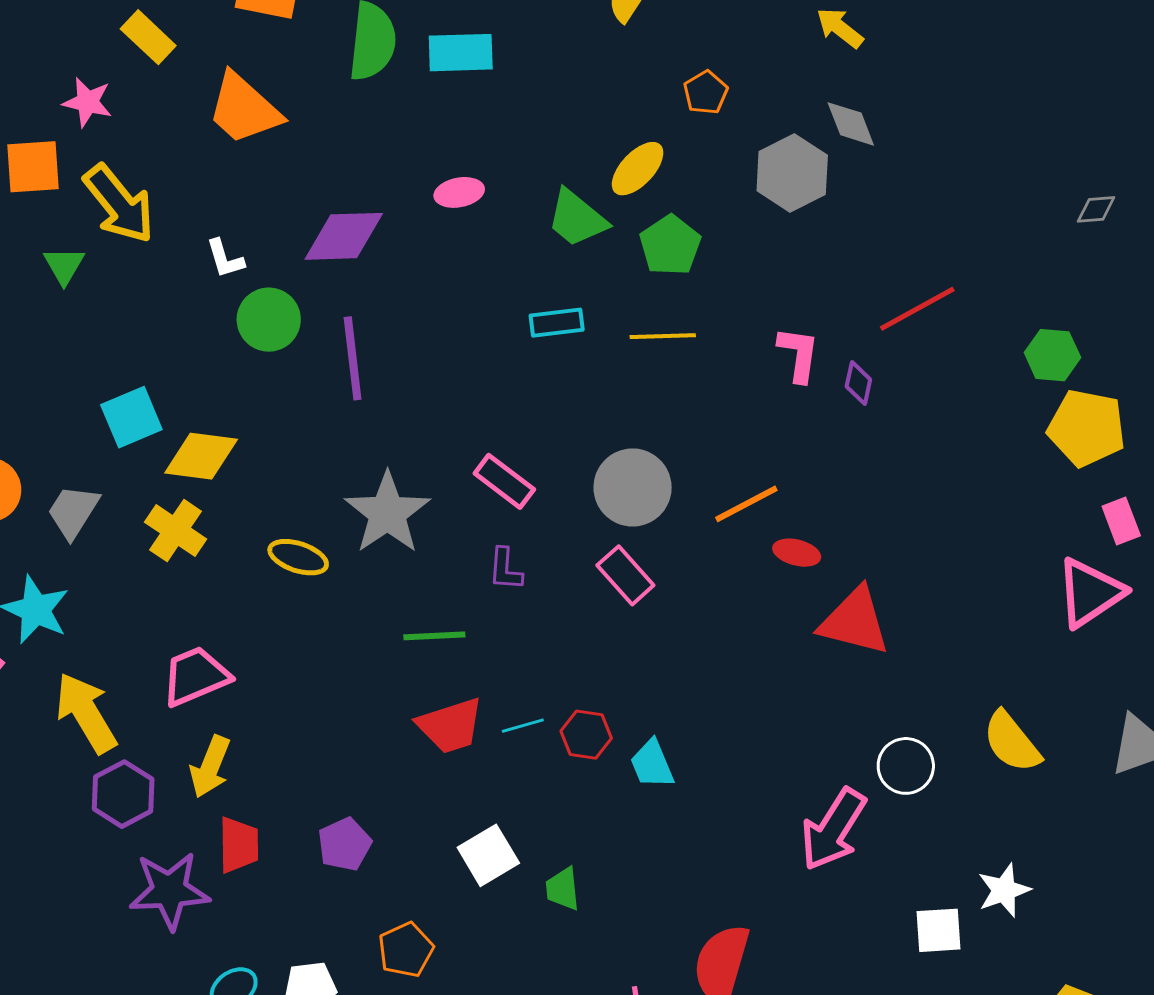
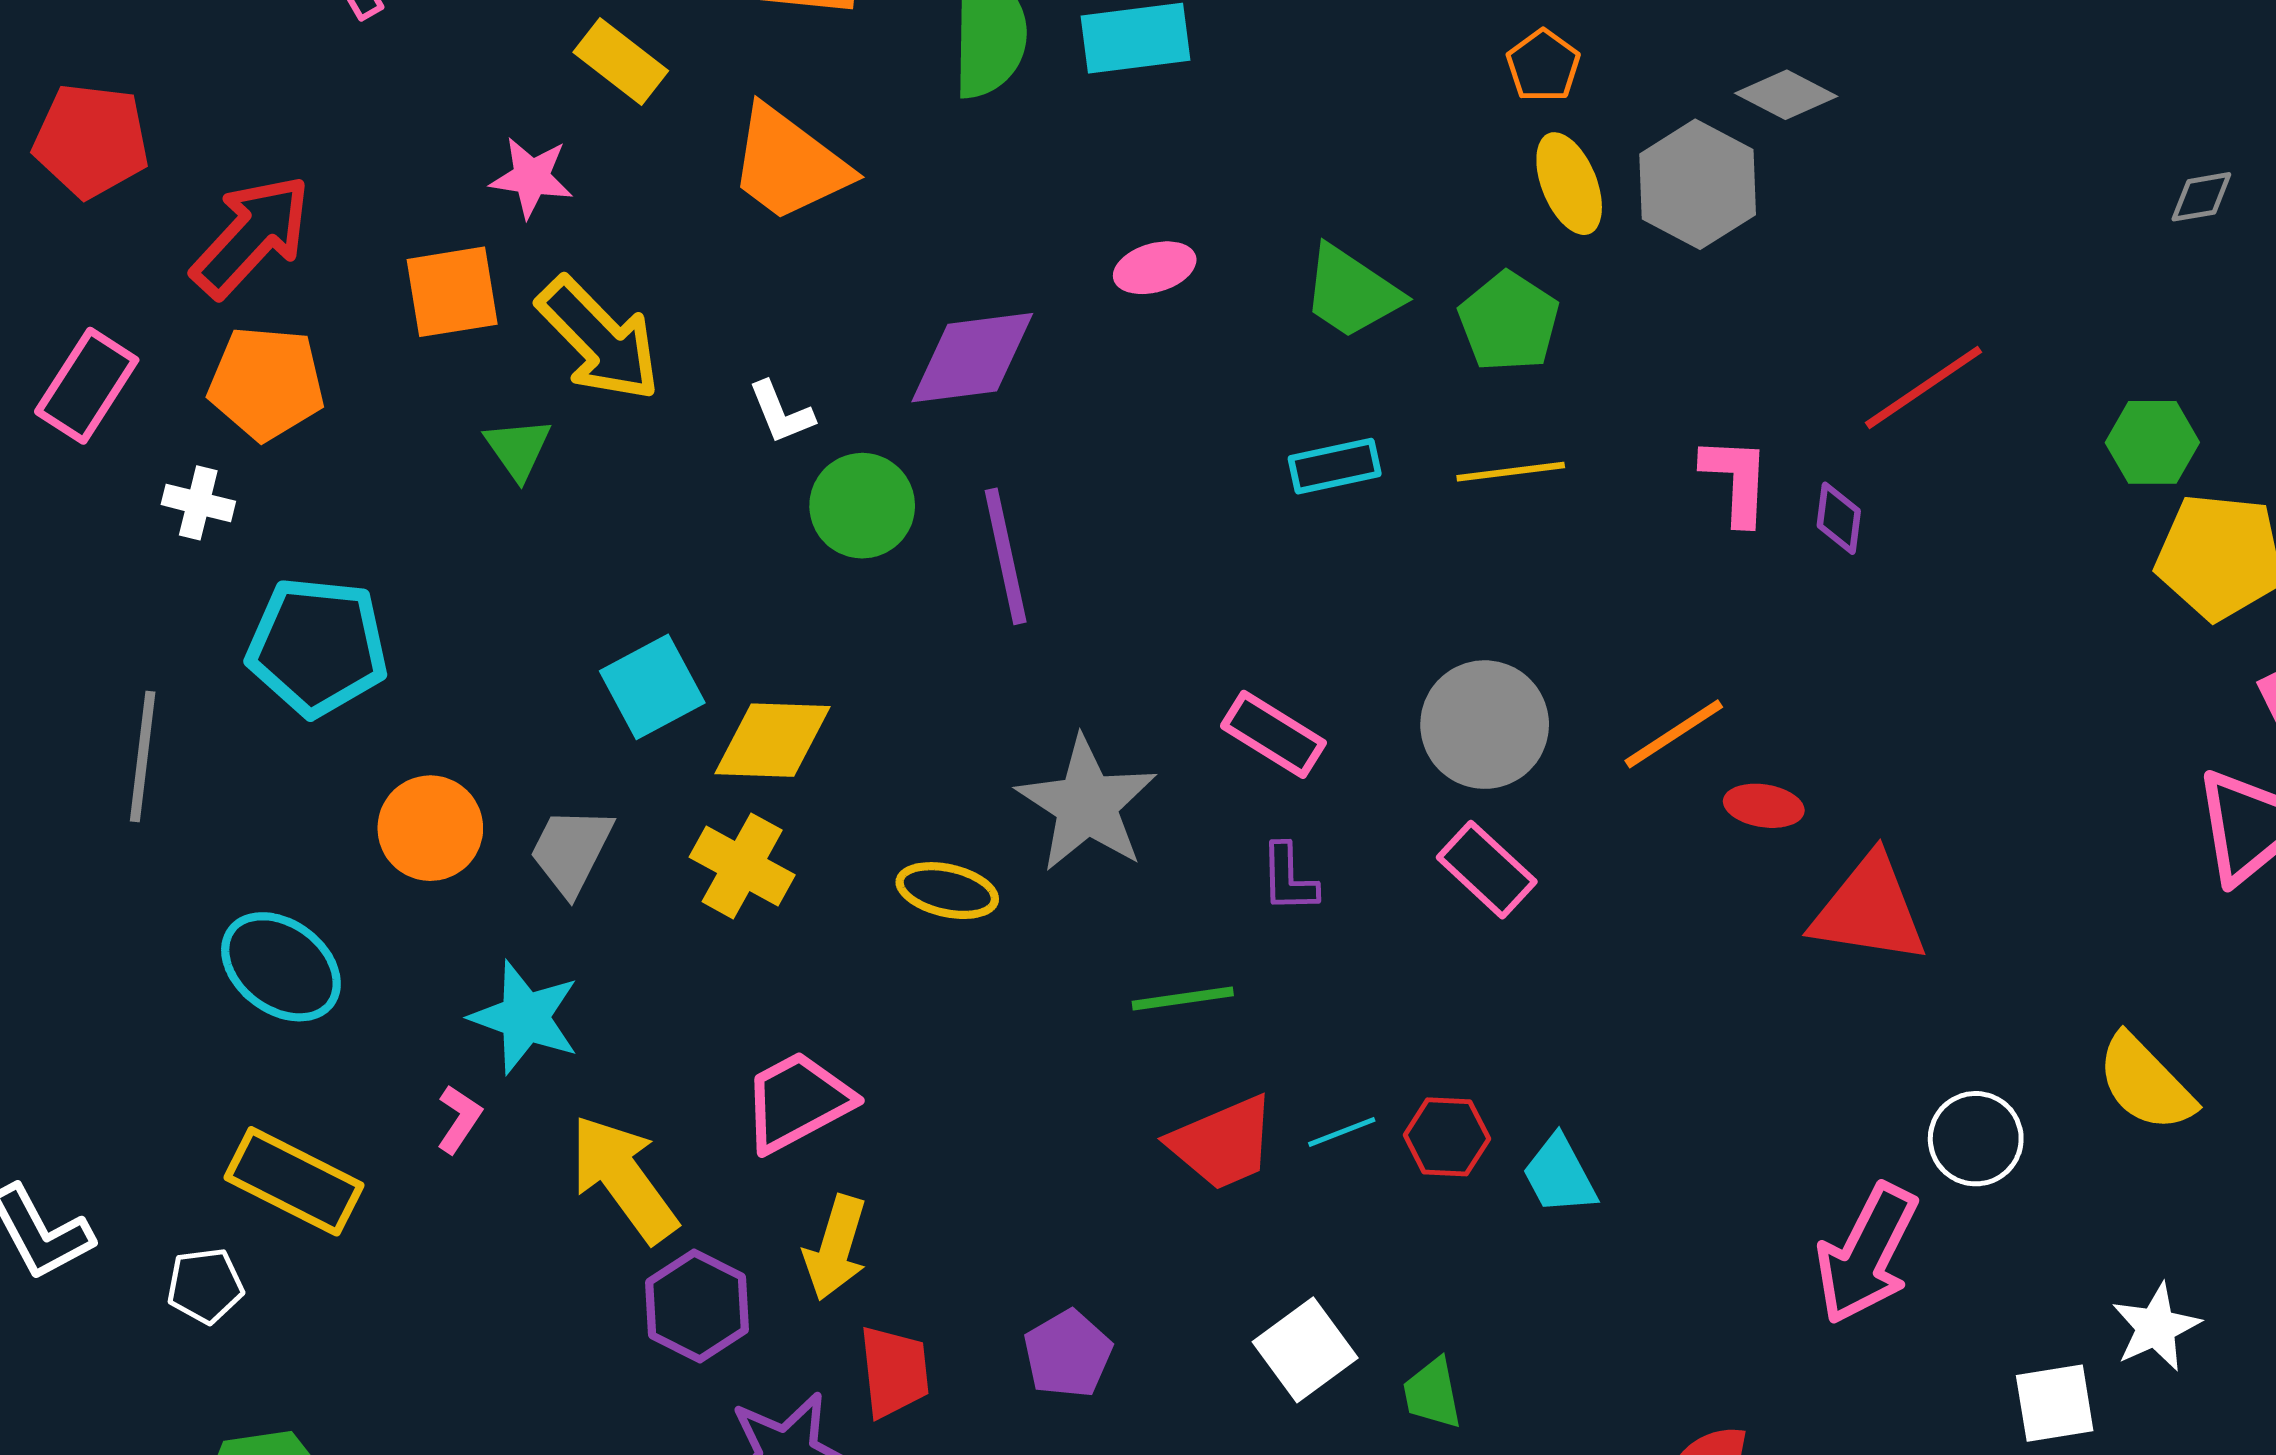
gray diamond: (851, 124) -> (1786, 95), turned -36
yellow ellipse: (638, 169) -> (1569, 184), moved, turned -60

